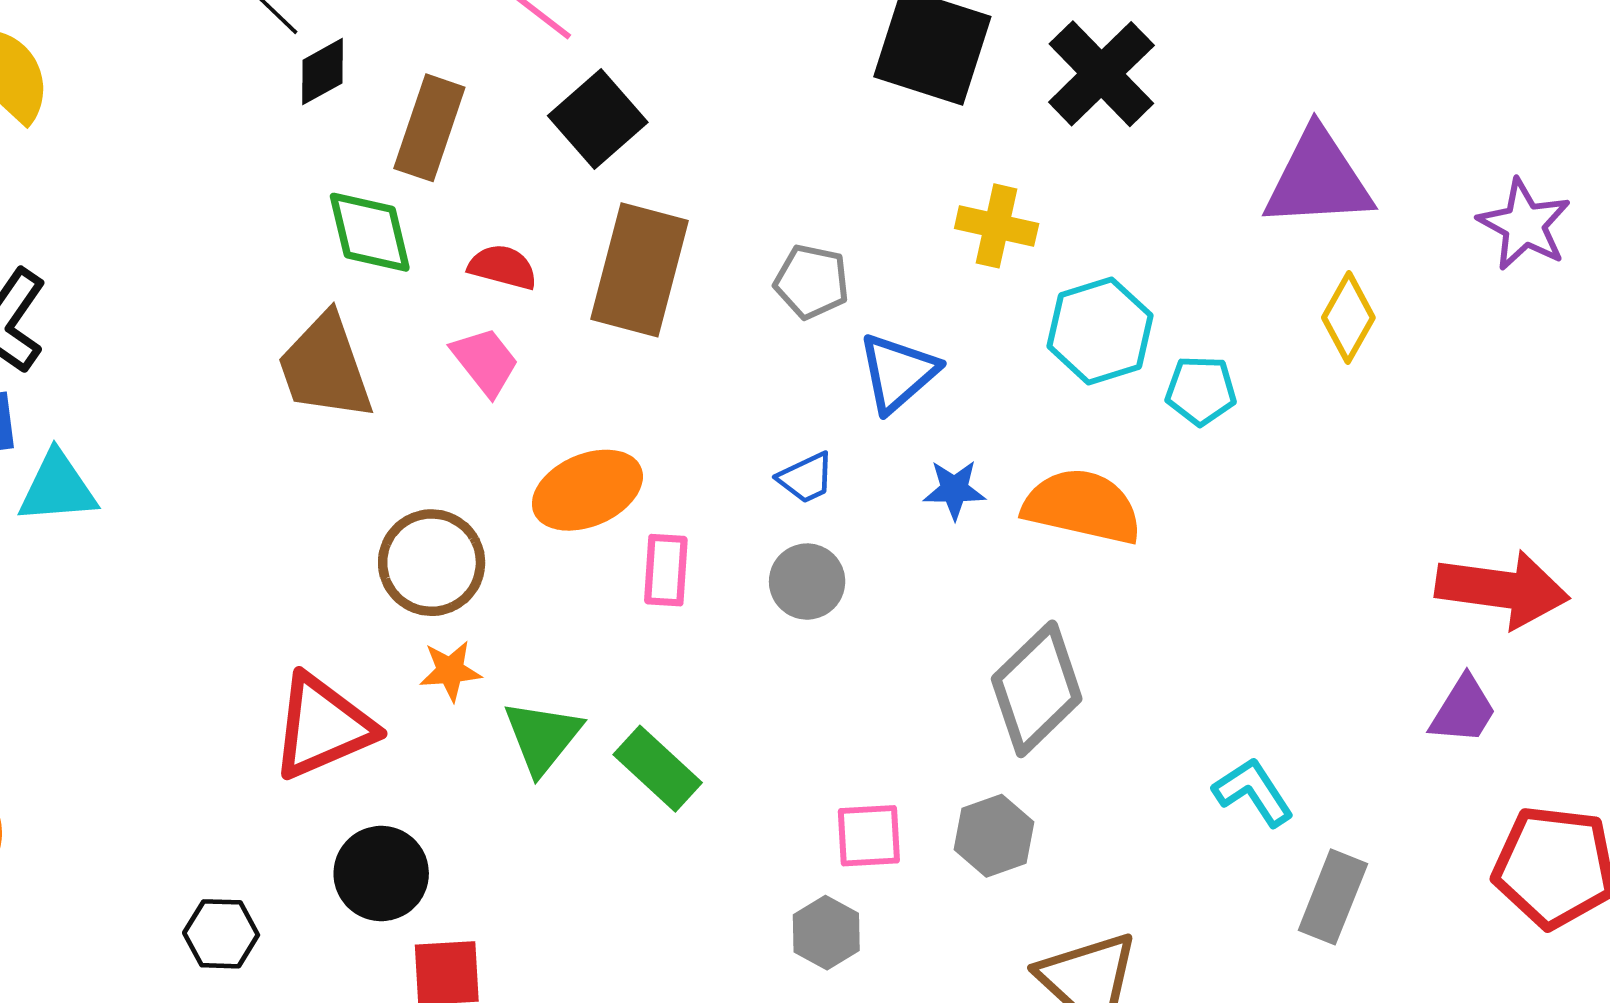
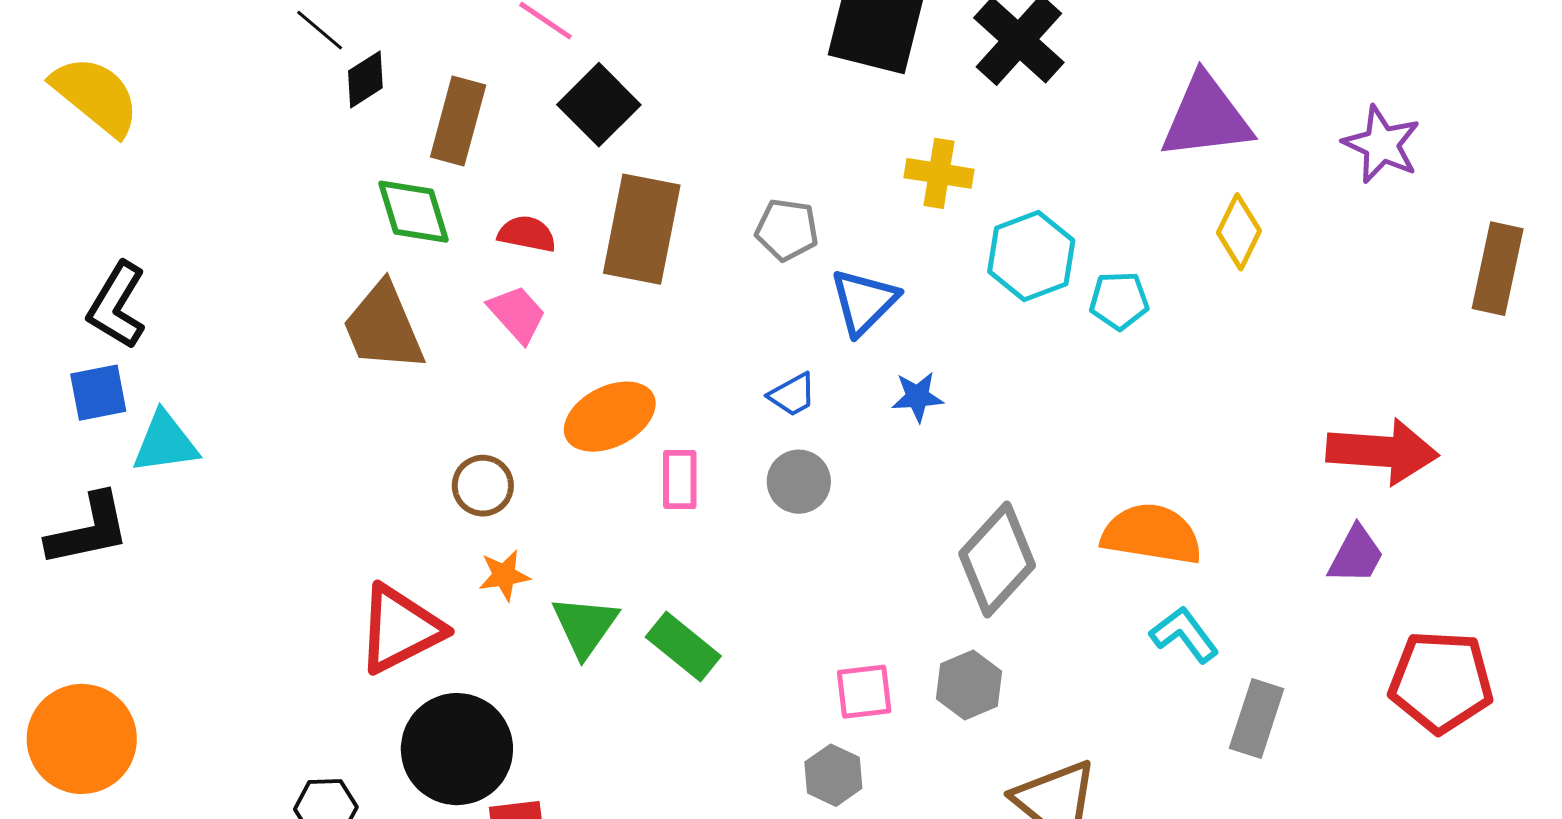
orange semicircle: (1082, 506) -> (1152, 534), moved
brown circle: (432, 563) -> (483, 486), size x0.7
black circle: (381, 874) -> (457, 749), size x1.4

